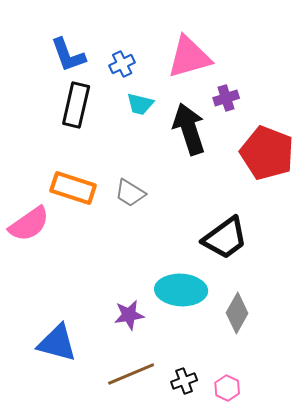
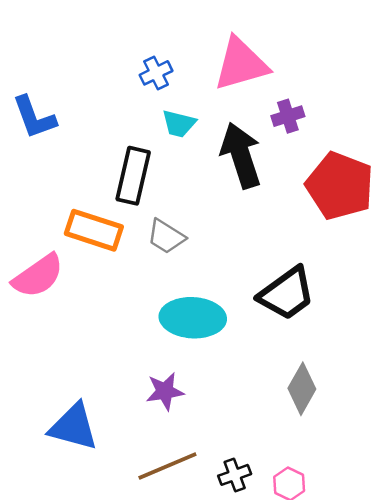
blue L-shape: (68, 55) -> (34, 117), moved
black rectangle: (76, 105) -> (133, 176), moved
cyan ellipse: (181, 290) -> (193, 318), moved

